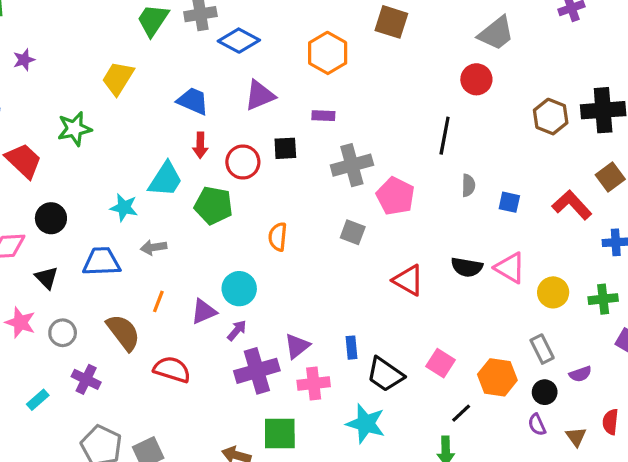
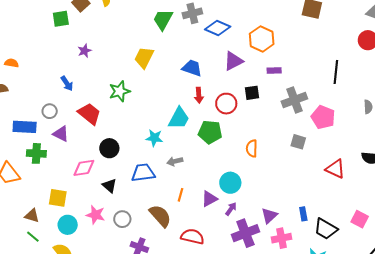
orange hexagon: (328, 53) -> (262, 39), moved
black line: (445, 136) -> (336, 72), moved

